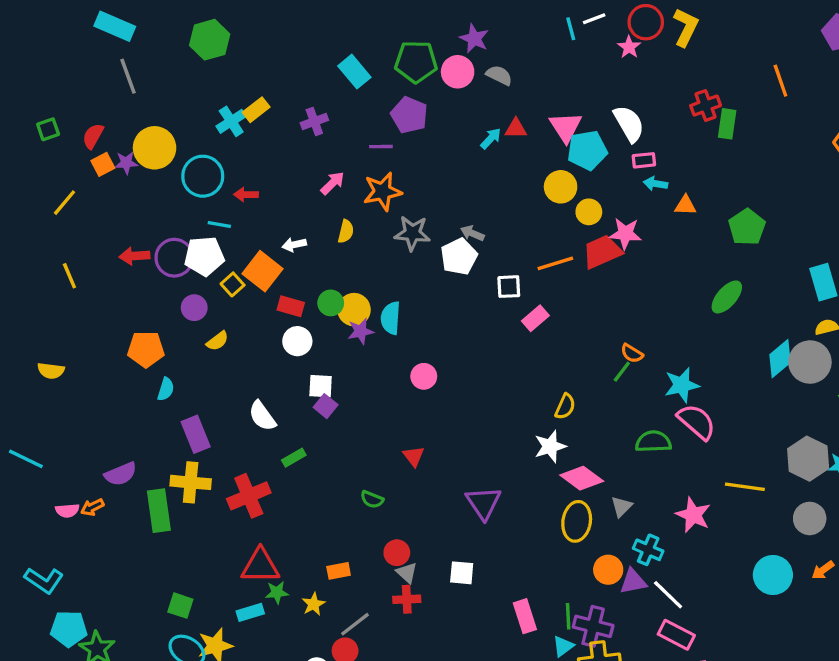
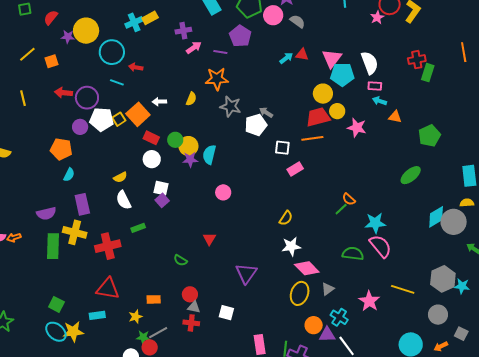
orange square: (103, 164) -> (51, 61), moved
pink arrow: (333, 183) -> (194, 48), moved
red trapezoid: (602, 252) -> (318, 117), moved
white pentagon: (204, 256) -> (102, 119), moved
purple circle: (194, 308) -> (80, 127), moved
yellow semicircle: (217, 341) -> (120, 177), moved
yellow semicircle: (565, 407) -> (286, 218), moved
purple semicircle: (121, 474) -> (46, 214), moved
gray triangle: (407, 573) -> (194, 307), turned -40
green star: (277, 592) -> (143, 337), moved

